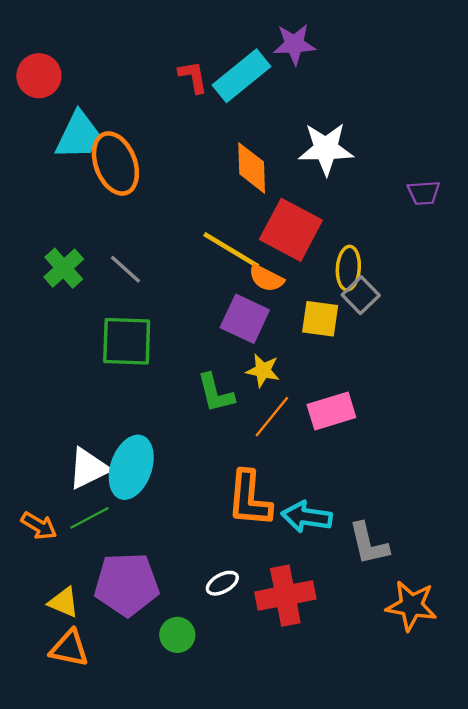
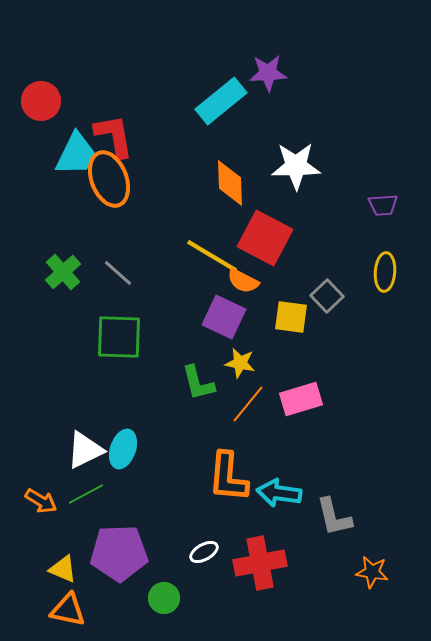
red L-shape: (193, 77) -> (114, 136), moved, size x1.5
yellow ellipse: (348, 268) -> (385, 272), moved
cyan ellipse: (131, 467) -> (123, 449), size x0.7
orange star: (411, 606) -> (372, 572), size x0.7

